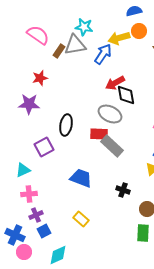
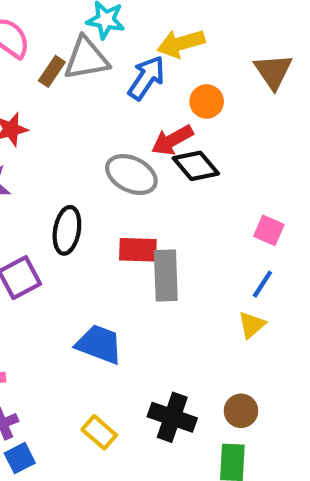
orange circle: (139, 31) -> (207, 101), moved
black diamond: (126, 95) -> (196, 166), turned -30
gray ellipse: (110, 114) -> (131, 175), moved
gray rectangle: (112, 146) -> (166, 275), turned 45
black cross: (123, 190) -> (172, 417), moved, size x1.5

